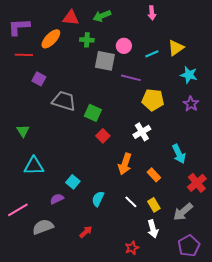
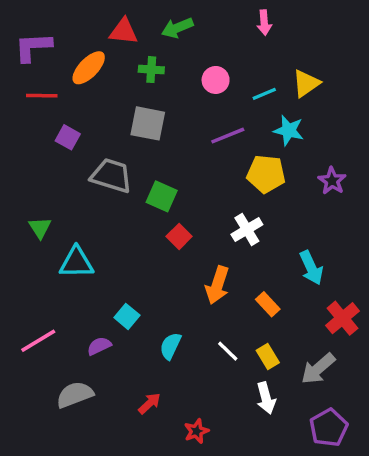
gray square: (105, 61) -> (148, 123), moved
cyan star: (189, 75) -> (289, 130), moved
purple line: (131, 78) -> (228, 136), turned -36
cyan triangle: (34, 166) -> (76, 263), moved
pink line: (18, 210) -> (38, 341), moved
red star: (132, 248) -> (196, 431), moved

